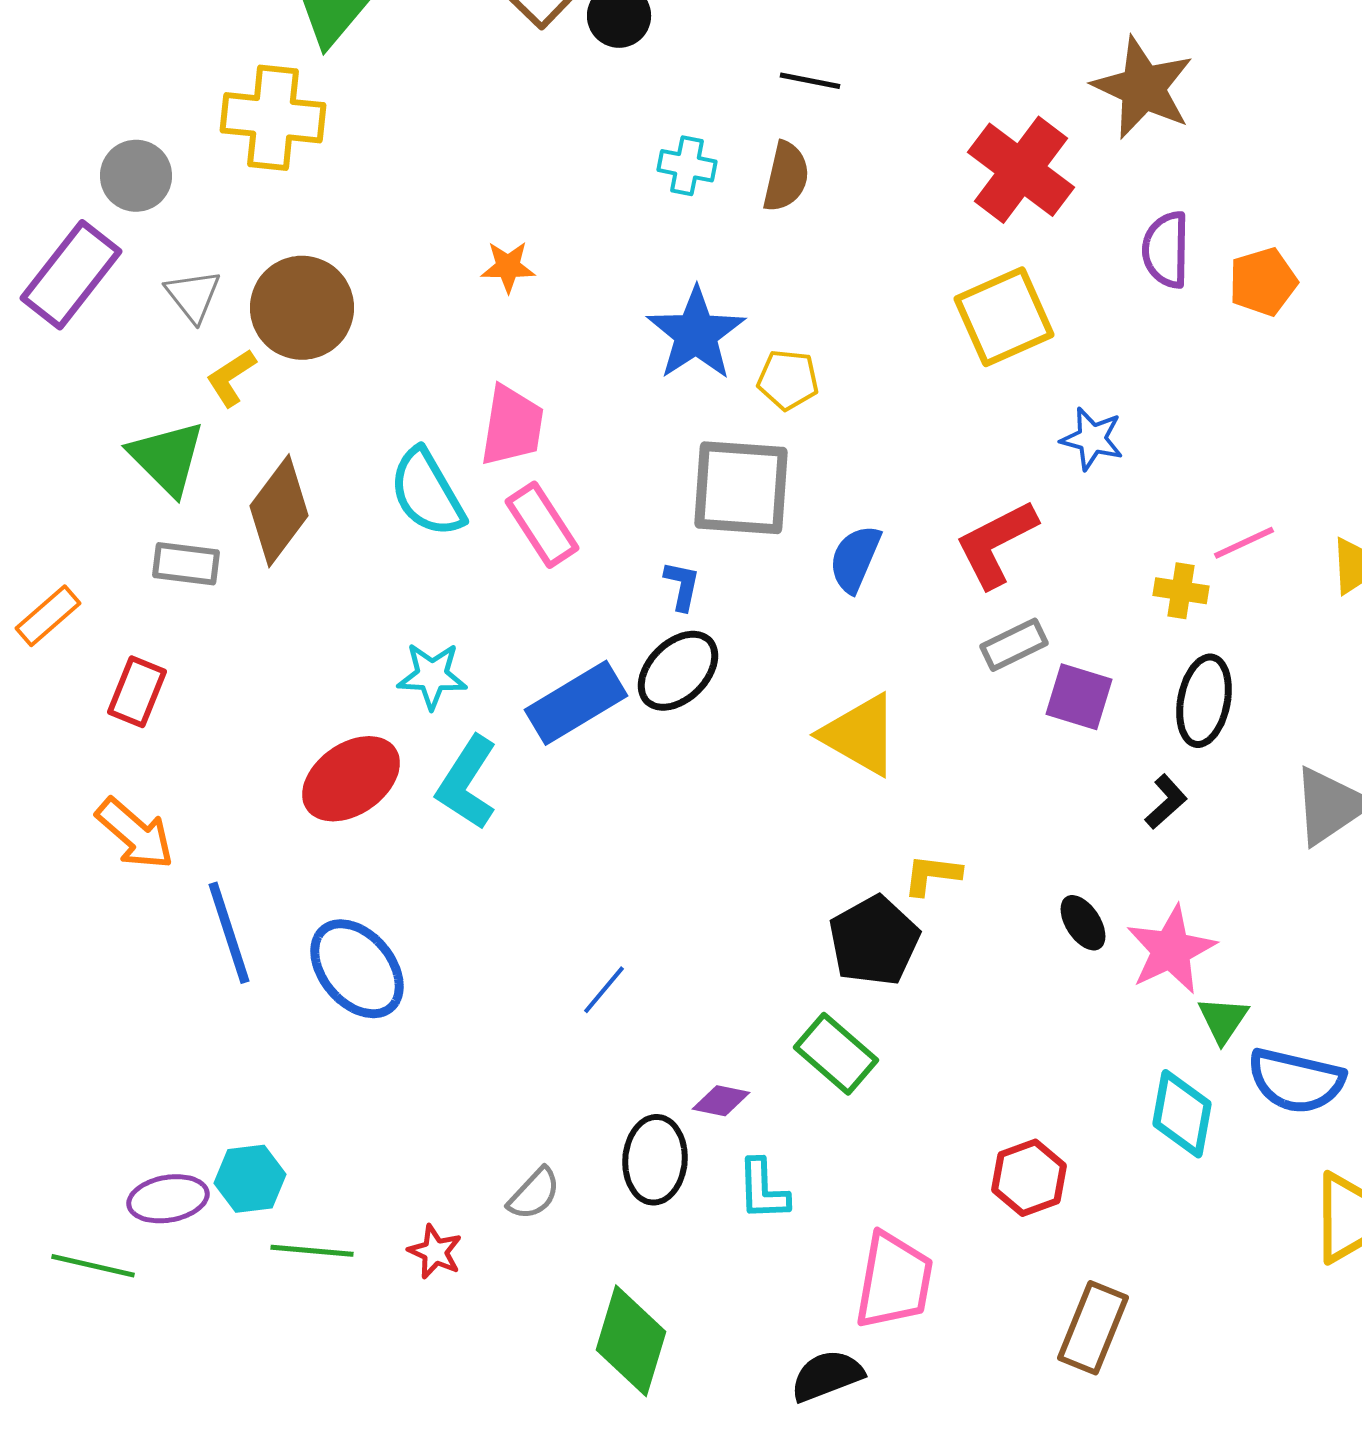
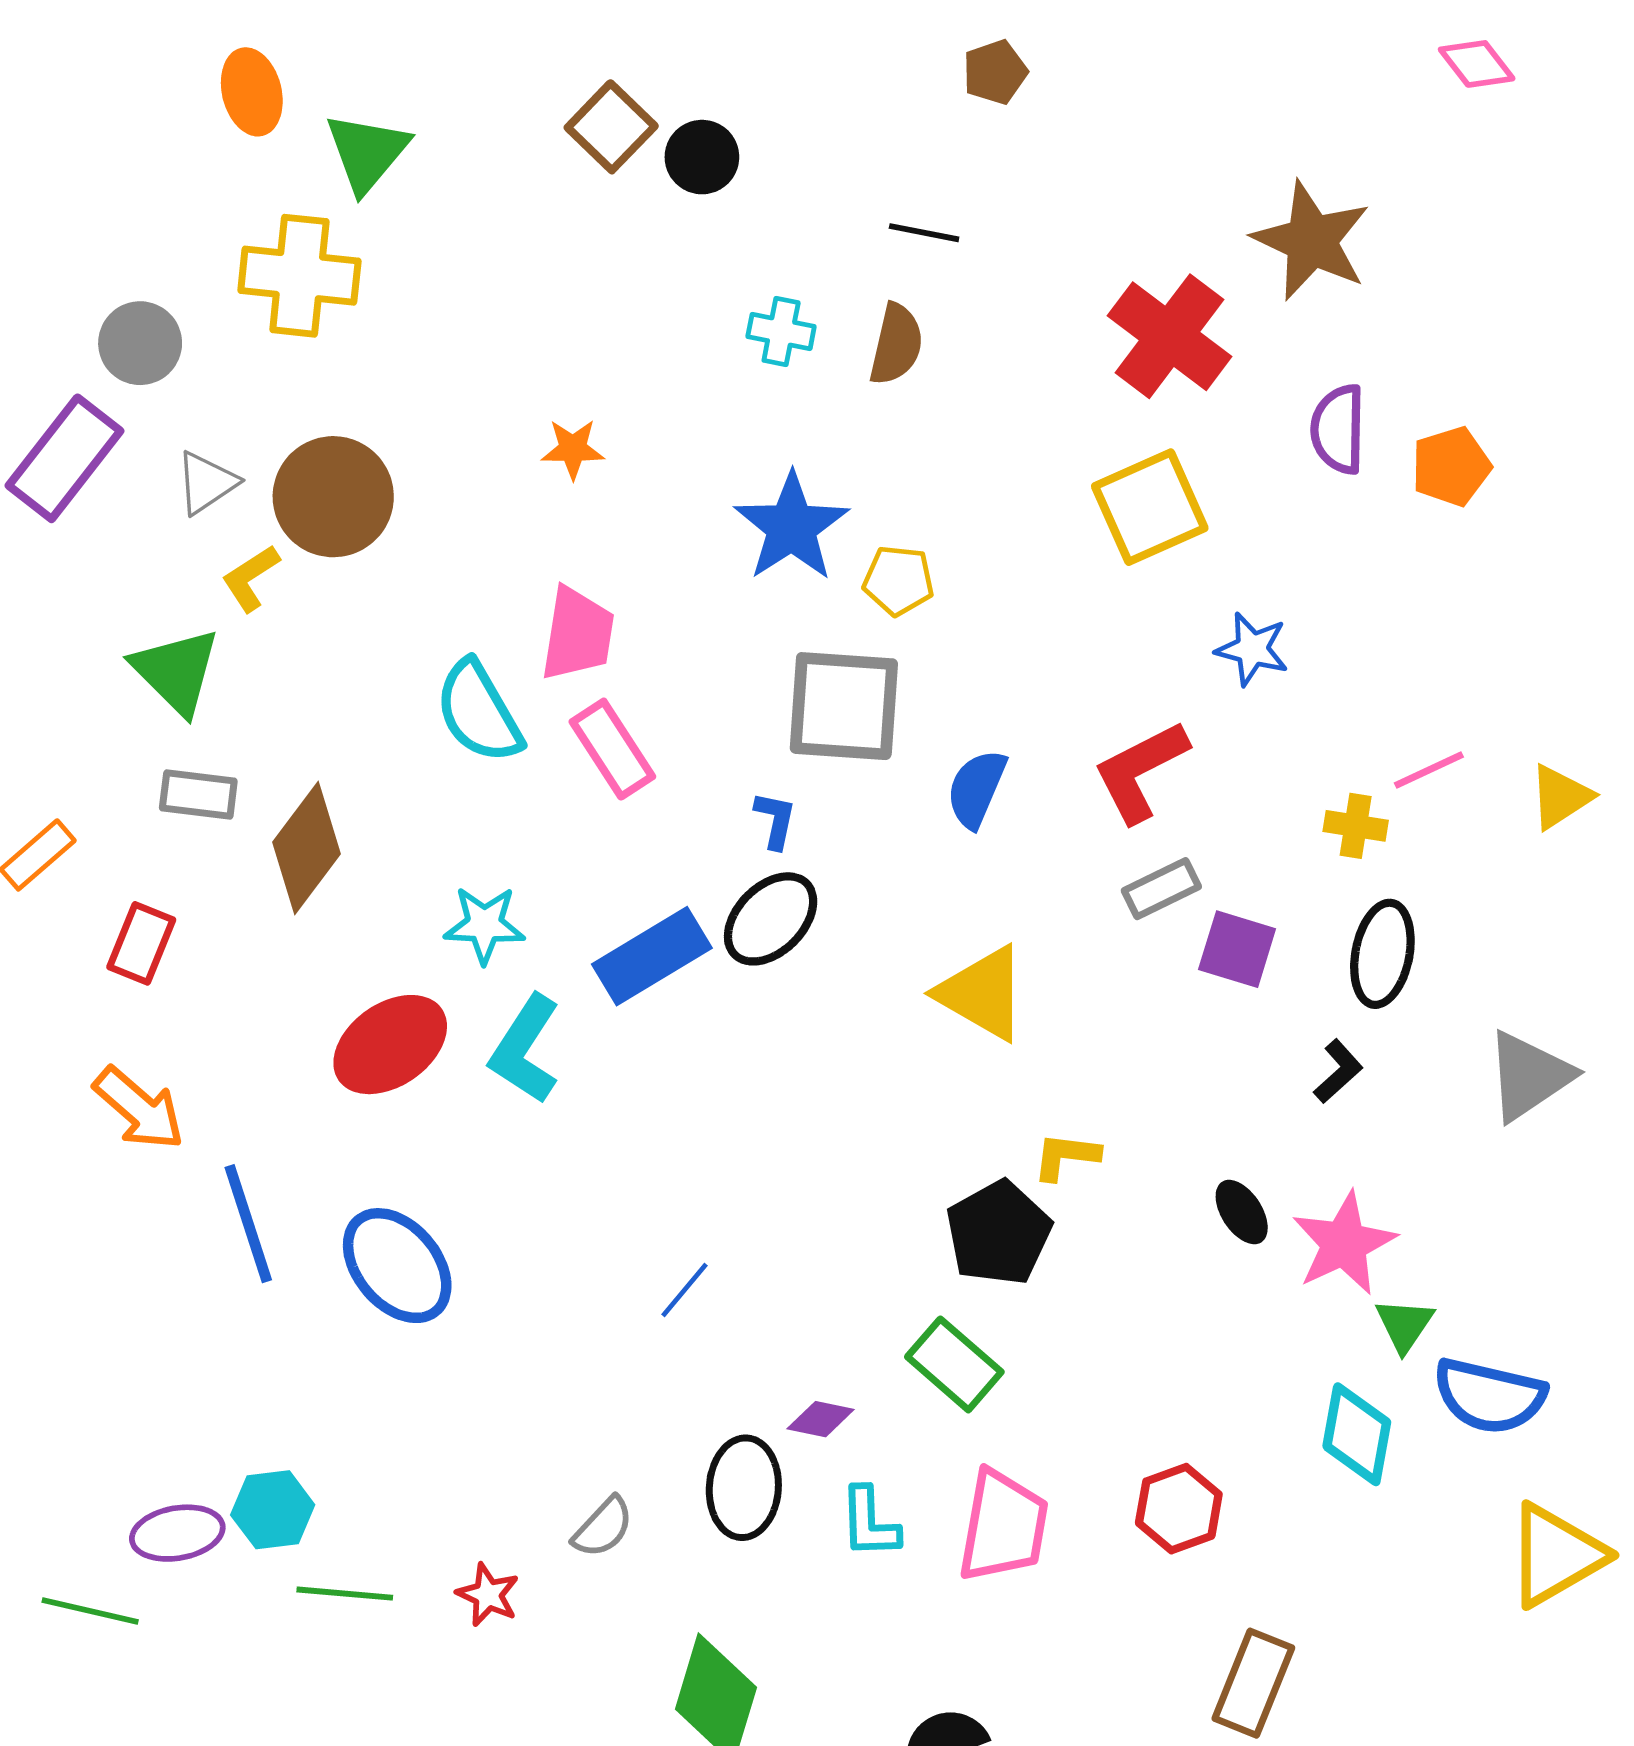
gray triangle: (193, 296) -> (206, 483), turned 34
brown diamond: (279, 511) -> (306, 848), moved
pink trapezoid: (894, 1281) -> (1003, 1526), moved

